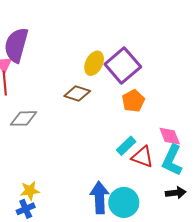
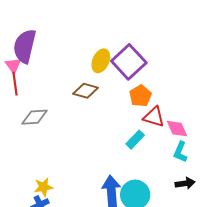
red triangle: (142, 157) -> (154, 117), moved
cyan L-shape: (172, 160) -> (180, 152), size x0.7

